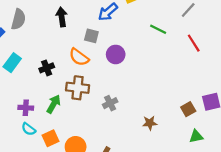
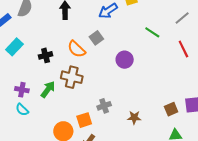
gray square: (91, 36) -> (96, 38), moved, turned 32
purple circle: (116, 54) -> (125, 60), moved
gray cross: (110, 103) -> (104, 106), moved
orange square: (50, 138) -> (84, 120), moved

